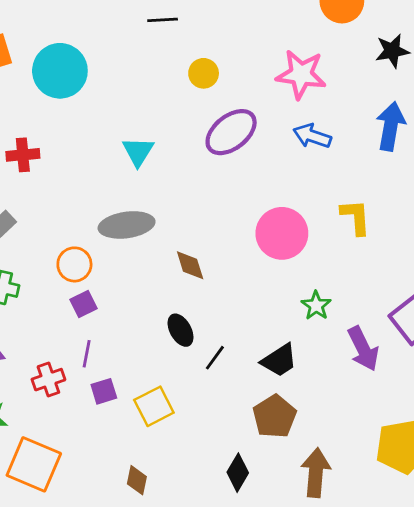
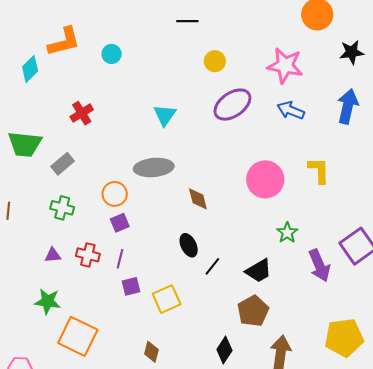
cyan circle: (60, 71) -> (112, 54), size x0.5
red cross: (23, 155) -> (82, 113), turned -30
red cross: (48, 380) -> (88, 255), moved, turned 30

